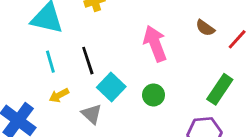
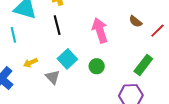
black line: (88, 61) -> (57, 25), moved
cyan line: (50, 62) -> (13, 35), moved

